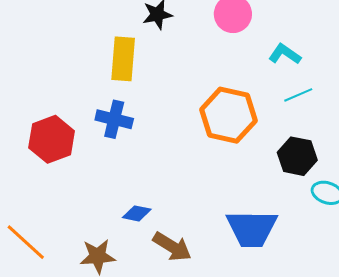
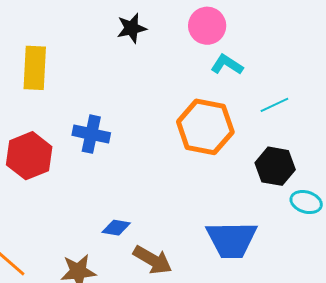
cyan L-shape: (285, 54) -> (227, 65), moved
yellow rectangle: (123, 59) -> (35, 68), moved

